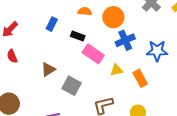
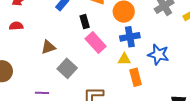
black rectangle: (78, 36) -> (85, 22), turned 40
red semicircle: (12, 56) -> (16, 26), turned 96
yellow triangle: (117, 70) -> (124, 59), moved

